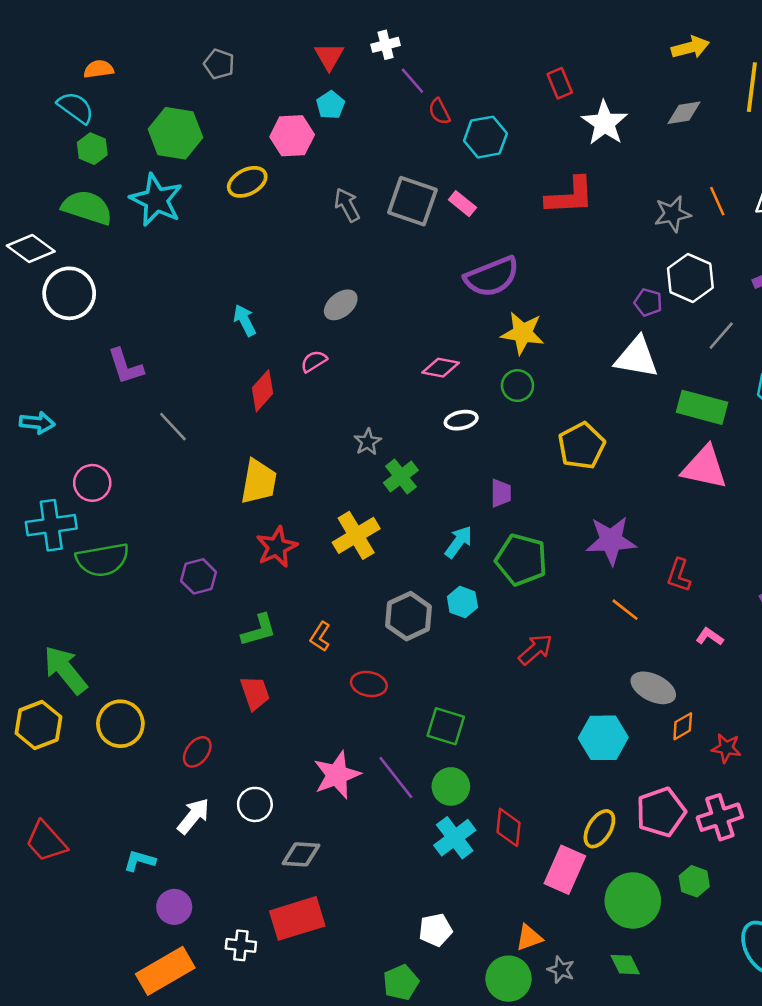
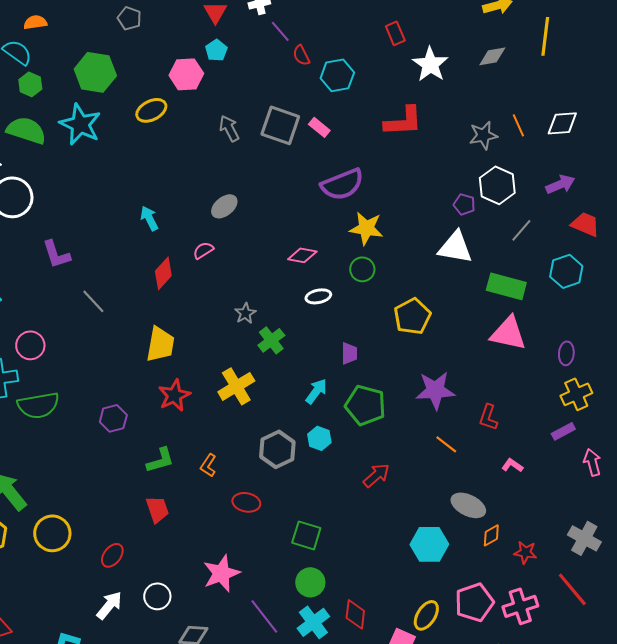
purple line: (396, 778) -> (264, 616), moved

